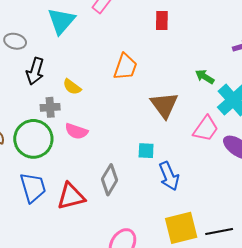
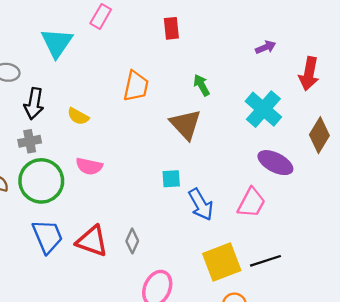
green arrow: (205, 77) -> (202, 85), moved, turned 36
gray cross: (50, 107) -> (30, 141), moved
pink trapezoid: (206, 129) -> (251, 203), moved
gray diamond: (109, 180) -> (132, 241), moved, size x0.7
red triangle: (71, 196) -> (92, 241), turned 40

